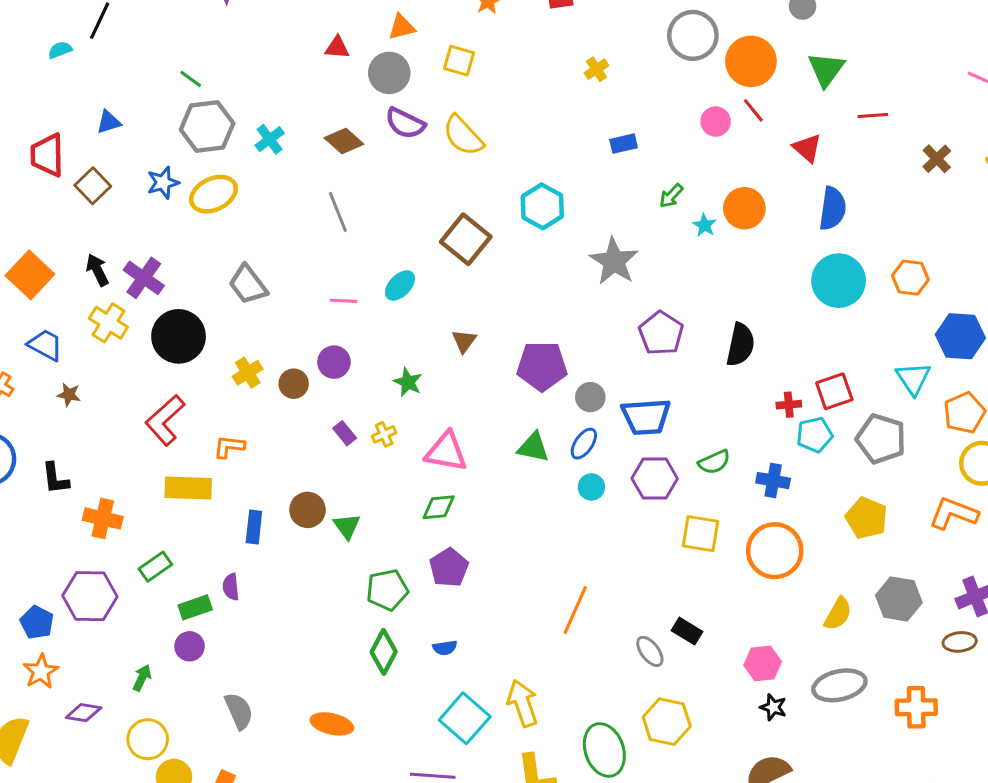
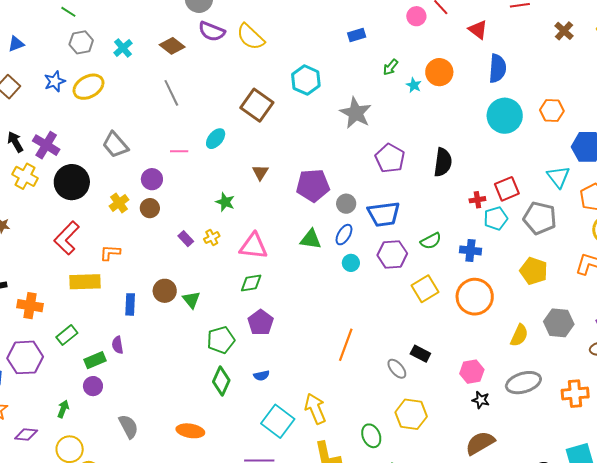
gray hexagon: (207, 126) -> (81, 42), size x0.7
purple circle: (334, 362) -> (152, 179), moved
yellow square: (700, 534) -> (425, 289), turned -36
green ellipse: (604, 750) -> (371, 436), size x0.7

